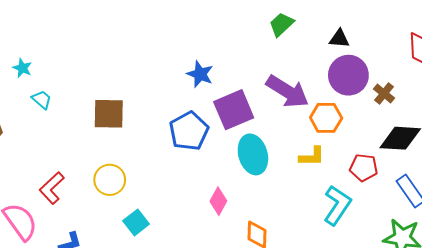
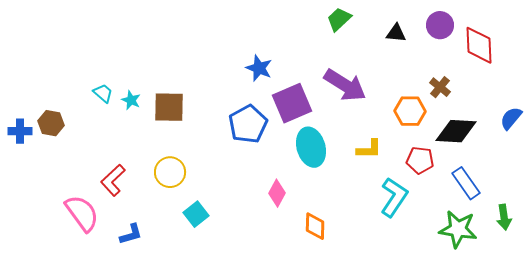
cyan star: (22, 68) -> (131, 100), moved
purple circle: (348, 75) -> (440, 25), moved, size x0.7
orange hexagon: (326, 118) -> (410, 111), moved

